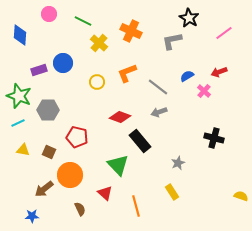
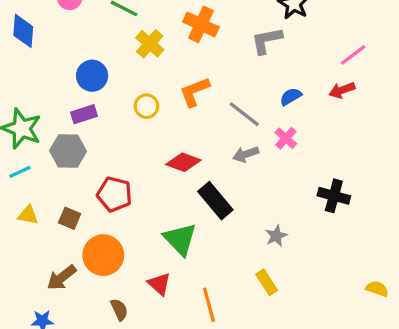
pink line: (224, 33) -> (353, 55), moved
purple rectangle: (39, 70) -> (84, 114), moved
pink cross: (204, 91) -> (286, 138), moved

